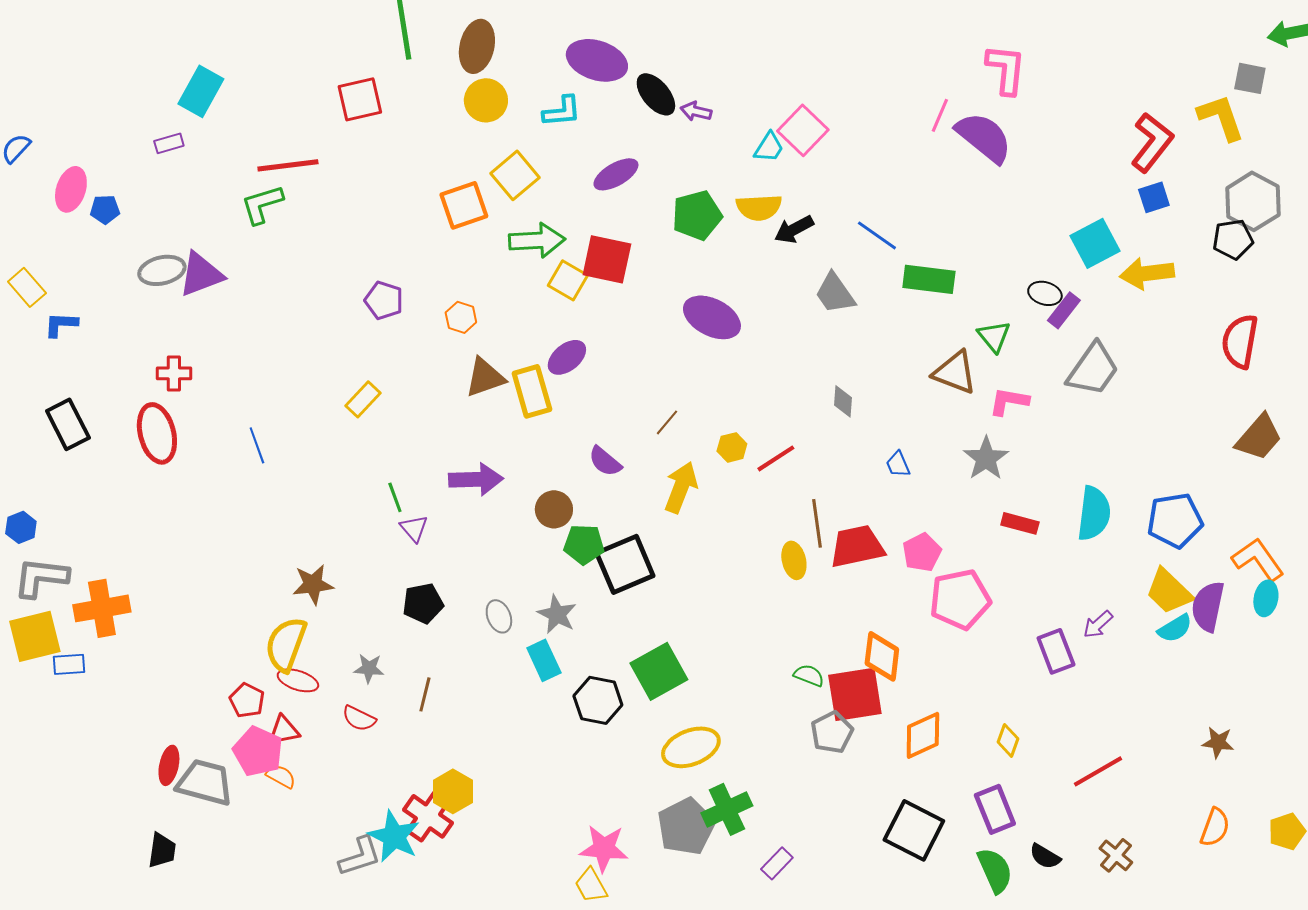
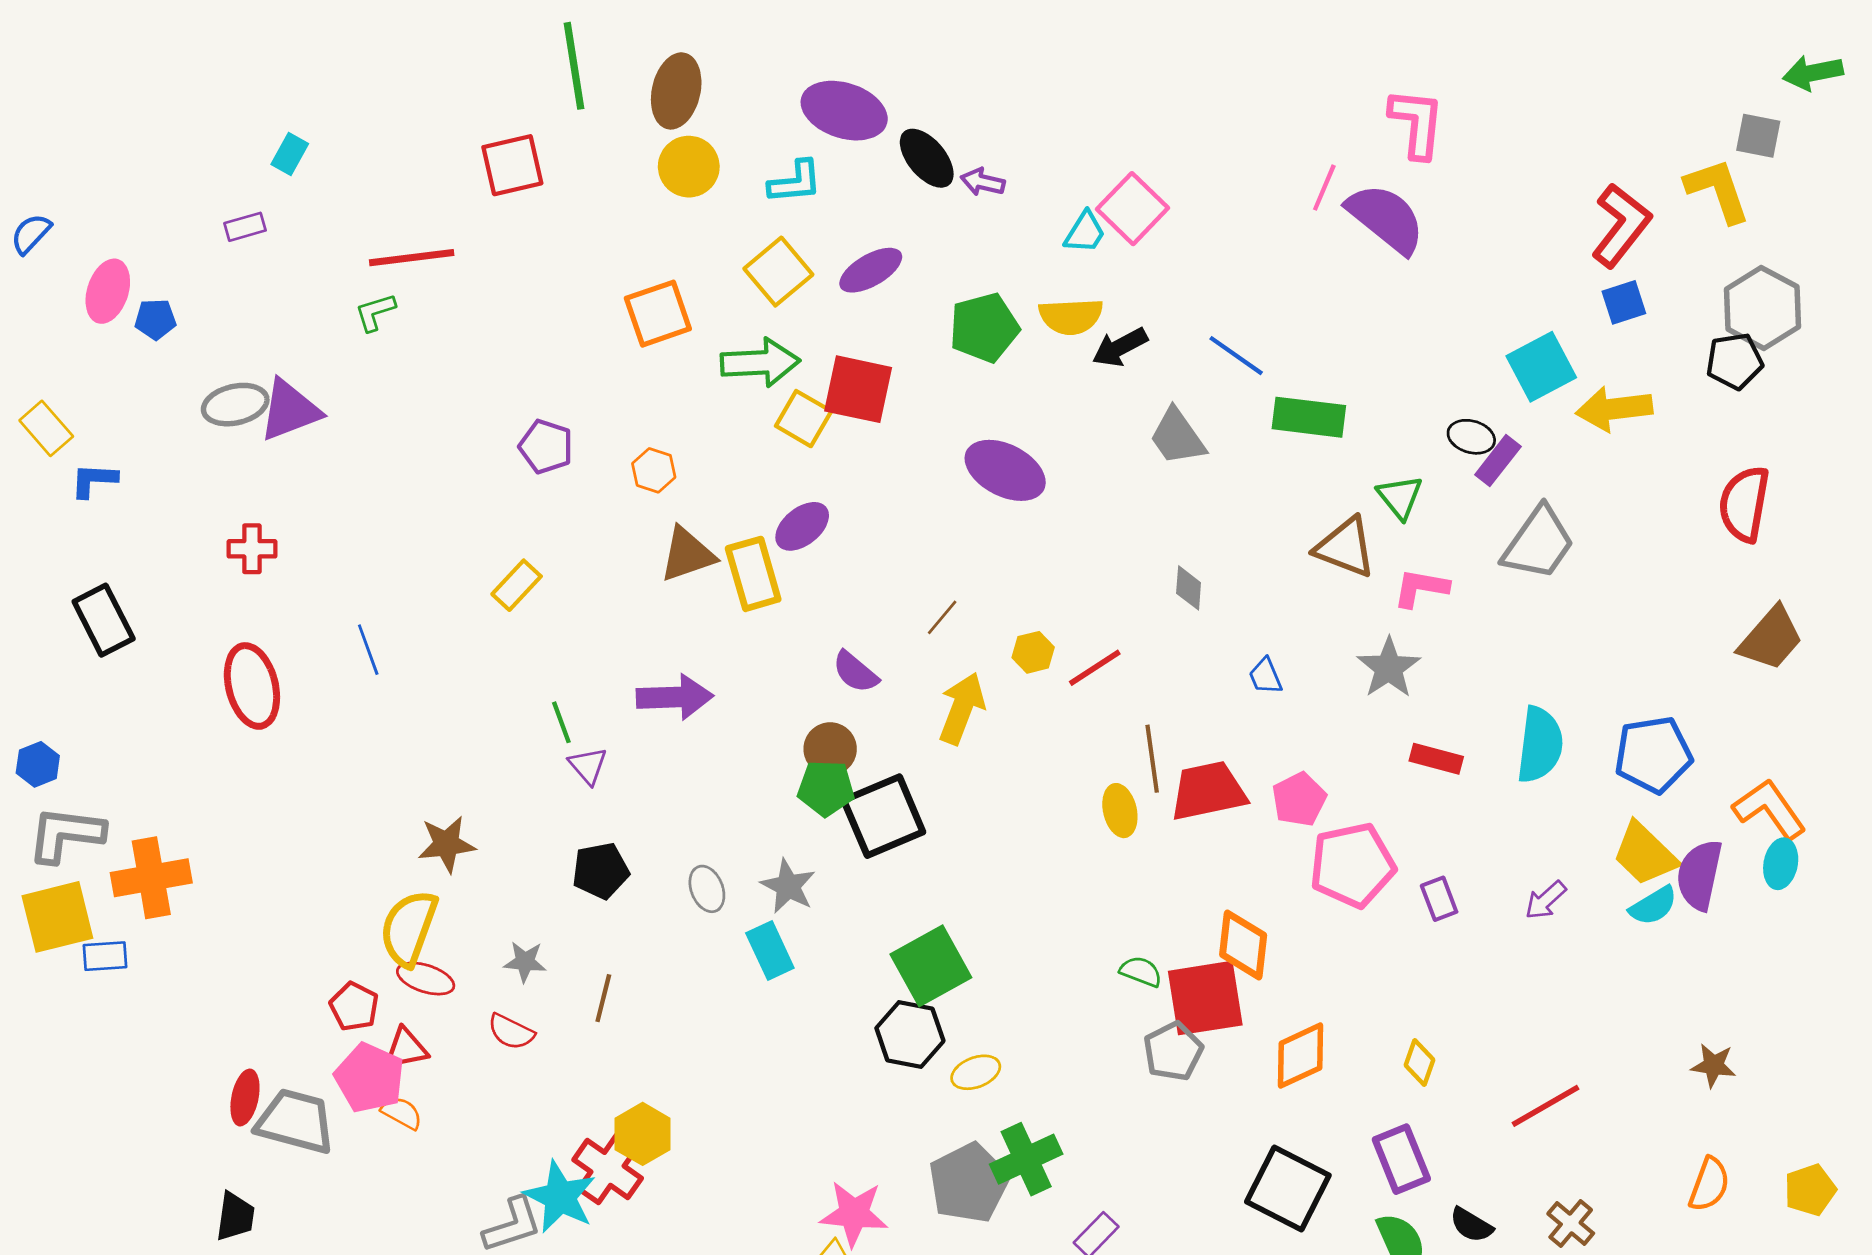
cyan rectangle: (201, 91) -> (290, 154), size x0.6
yellow square: (515, 175) -> (778, 272), moved
green L-shape: (262, 204) -> (375, 312), size x0.7
red ellipse: (157, 433) -> (252, 686), moved
brown circle: (554, 509) -> (830, 749), moved
purple rectangle: (1056, 651) -> (1439, 899), moved, size x0.7
black hexagon: (598, 700) -> (910, 1035), moved
yellow ellipse: (691, 747) -> (976, 1072), size x0.6

